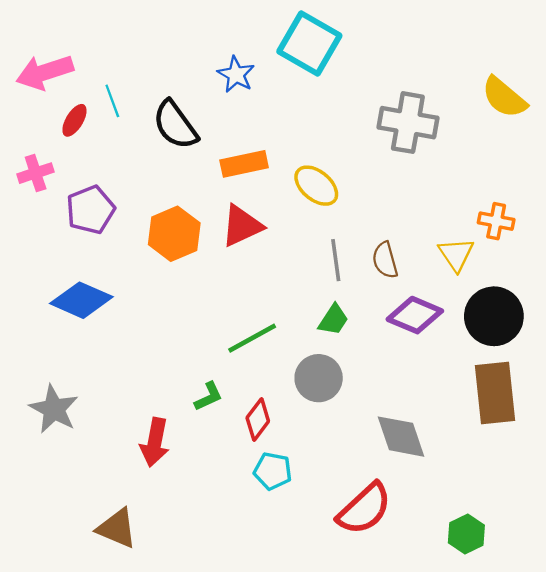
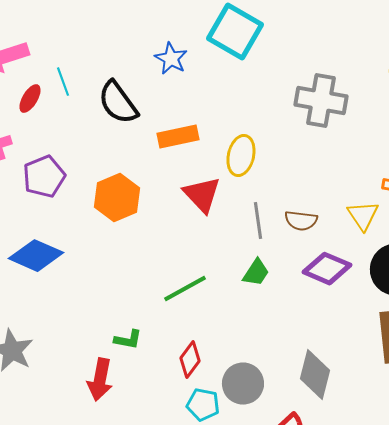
yellow ellipse: (316, 186) -> (241, 156), turned 63
red triangle: (242, 226) -> (202, 195), moved, turned -48
brown semicircle: (385, 260) -> (301, 221), turned -68
gray circle: (319, 378) -> (243, 384), moved
green L-shape: (209, 396) -> (128, 340), moved, turned 36
gray diamond: (401, 437) -> (315, 375), turned 33

